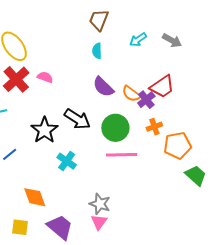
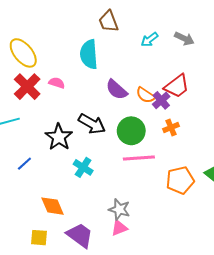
brown trapezoid: (99, 20) -> (108, 21), turned -40
cyan semicircle: (97, 51) -> (89, 54), moved, size x1.8
orange pentagon: (178, 145) -> (180, 180), moved
pink triangle: (99, 222) -> (119, 228), turned 36

